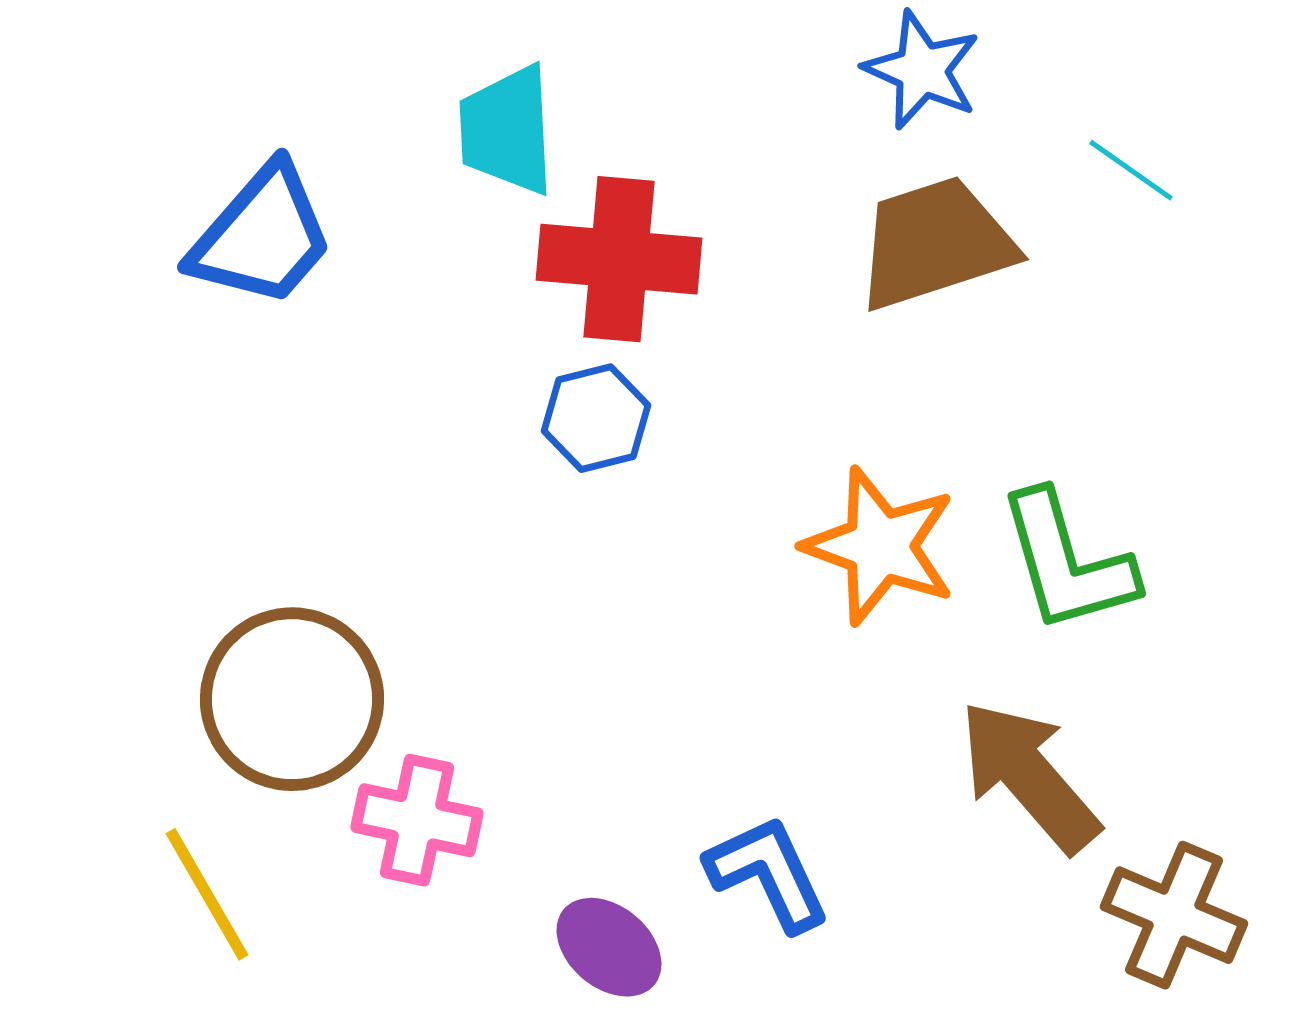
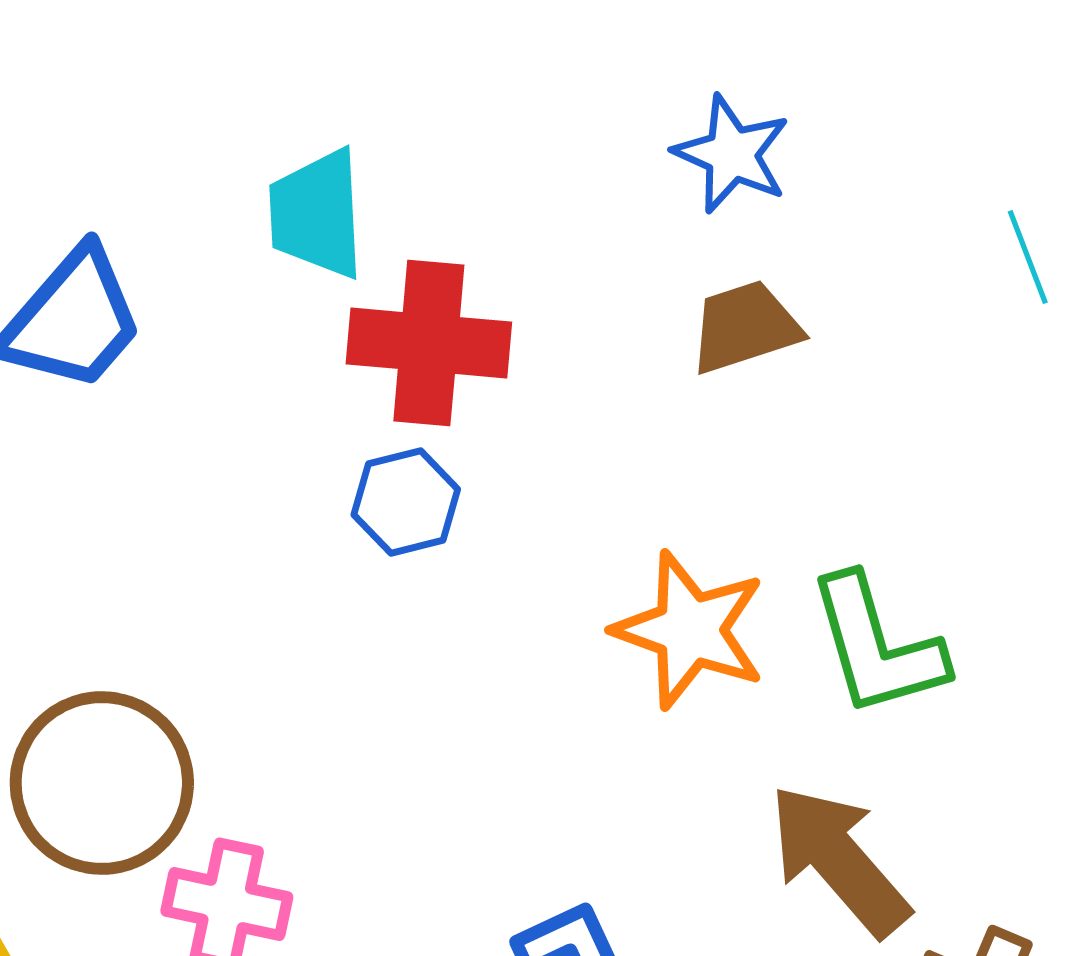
cyan line: (1131, 170) -> (1028, 257), moved, turned 34
brown trapezoid: (935, 243) -> (745, 327), size x0.7

